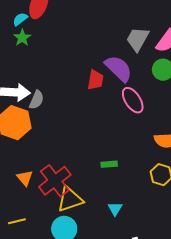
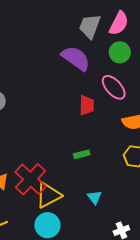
red trapezoid: (95, 80) -> (87, 105), moved
pink ellipse: (133, 100) -> (114, 87), moved

